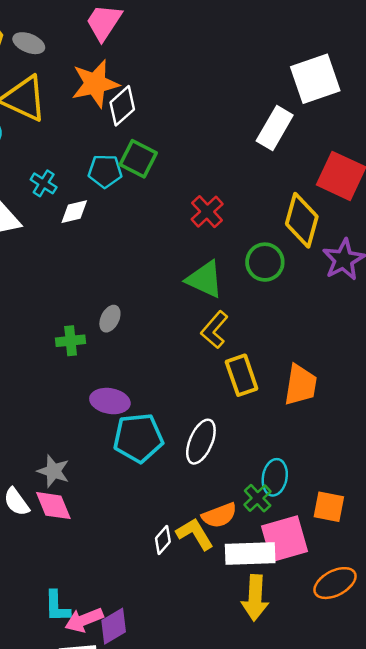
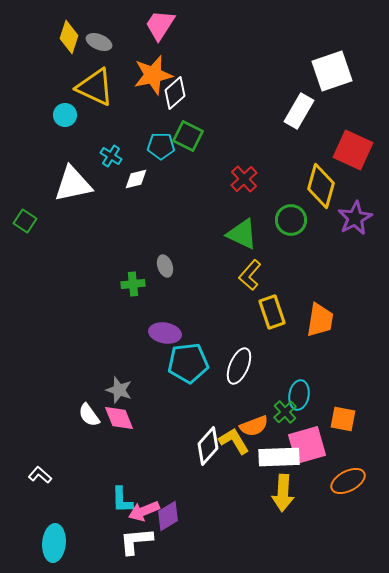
gray ellipse: (110, 319) -> (165, 266), turned -45
white diamond: (163, 540) -> (208, 446), size x1.6

